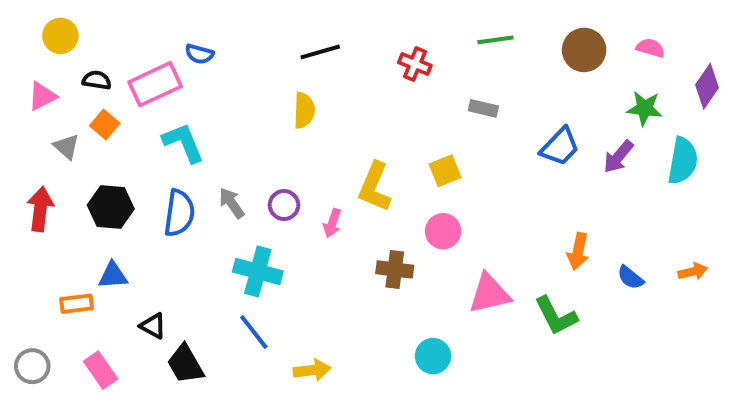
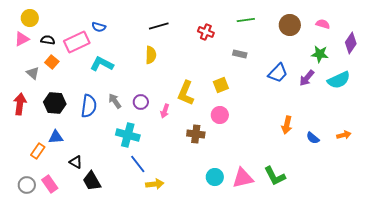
pink triangle: (42, 96) -> (22, 39), moved
cyan L-shape: (183, 143) -> (102, 64), moved, turned -40
cyan semicircle: (683, 161) -> (339, 80), turned 55
pink triangle: (489, 294) -> (243, 178), moved
orange rectangle: (77, 304) -> (38, 151), turned -49
green L-shape: (556, 316) -> (275, 176), moved
blue line: (254, 332) -> (138, 164), moved
gray circle: (32, 366) -> (27, 185), moved

